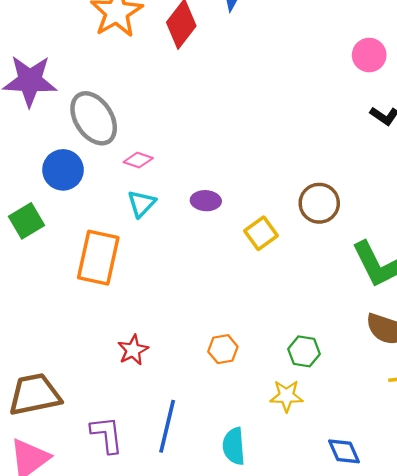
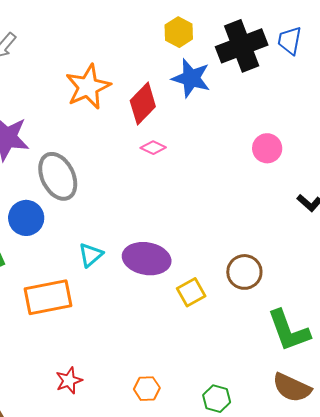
pink circle: (369, 55) -> (267, 148), moved
pink diamond: (138, 160) -> (153, 148), moved
purple ellipse: (206, 201) -> (147, 259), size x1.8
orange rectangle: (98, 258) -> (48, 297), turned 60

